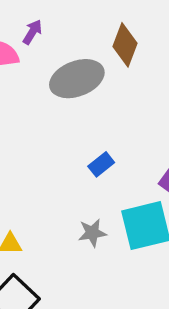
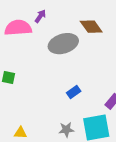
brown diamond: (125, 45) -> (91, 27), turned -60

